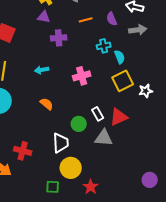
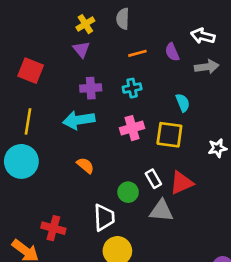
purple triangle: (44, 17) -> (81, 49), turned 40
purple cross: (59, 38) -> (91, 88), moved
cyan cross: (104, 46) -> (132, 88), moved
cyan arrow: (42, 70) -> (79, 120), size x1.6
yellow square: (123, 81) -> (169, 135), moved, turned 35

